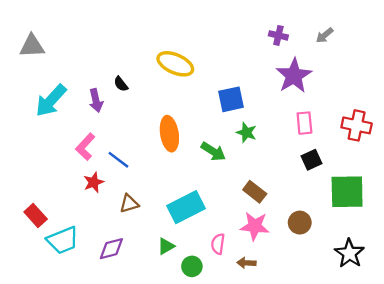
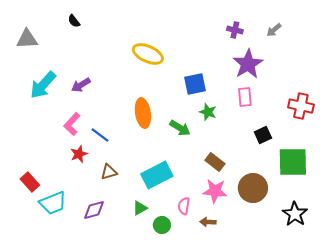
black semicircle: (121, 84) -> (74, 21), moved
purple arrow: (96, 101) -> (81, 85), turned 72
pink rectangle: (304, 123) -> (245, 97), moved
brown circle: (300, 223) -> (253, 188), size x1.5

